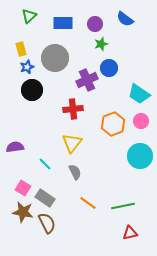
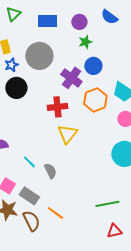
purple cross: (87, 80) -> (71, 78), turned -30
orange hexagon: (113, 124) -> (95, 100), moved
yellow triangle: (72, 143) -> (67, 134), moved
gray semicircle: (75, 172) -> (50, 171), moved
orange line: (88, 203) -> (55, 213), moved

